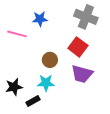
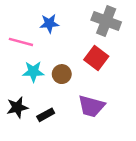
purple trapezoid: (82, 74) -> (91, 106), moved
cyan star: (46, 83) -> (33, 72), moved
black rectangle: (33, 101) -> (46, 115), moved

